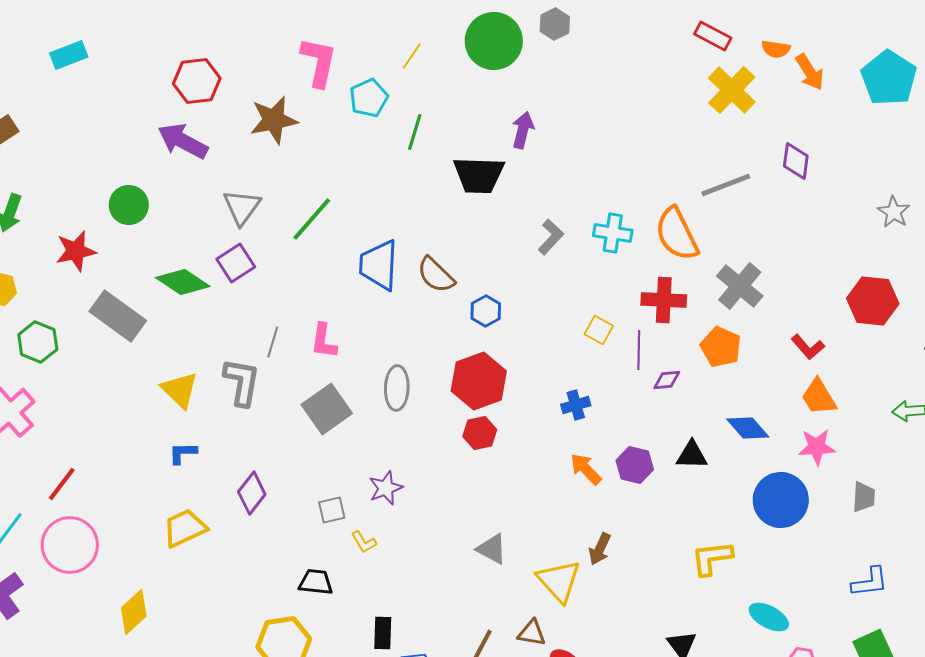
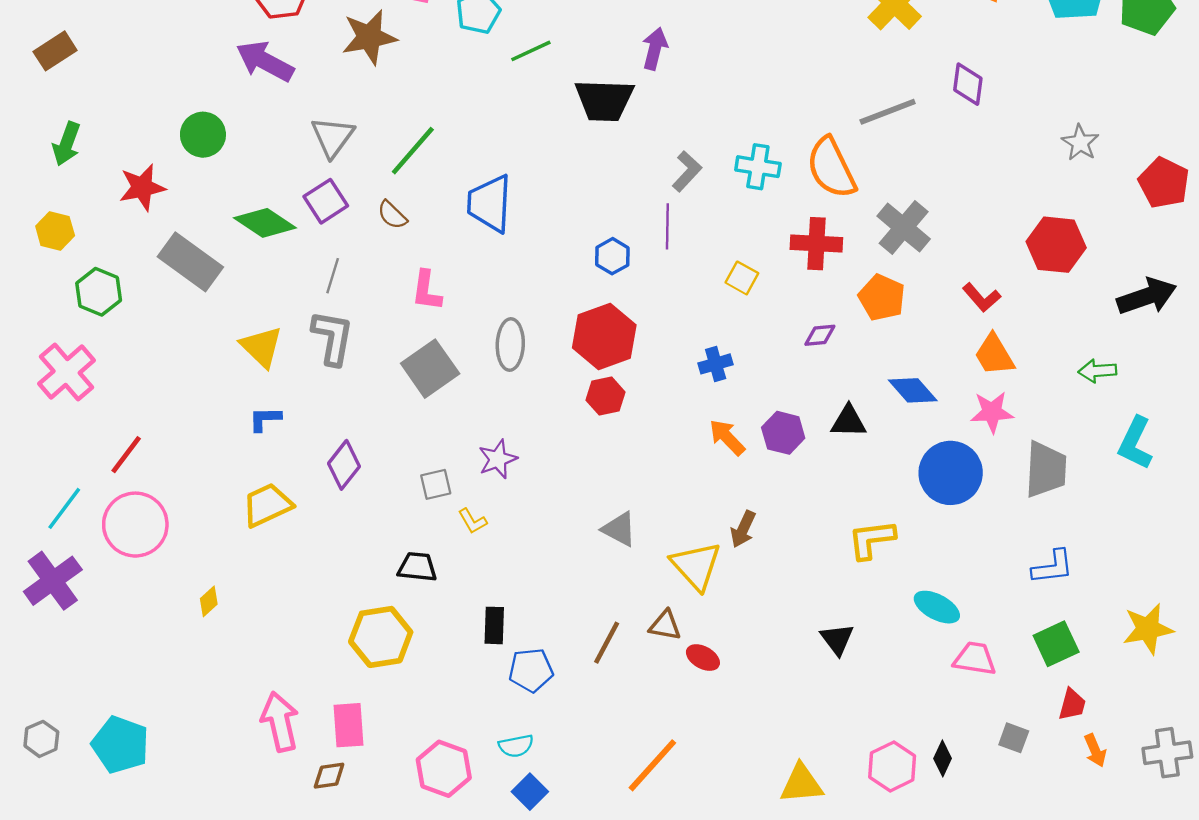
green line: (415, 132) -> (531, 51), turned 48
brown semicircle: (436, 275) -> (392, 215), moved, size x0.7
gray line: (273, 342) -> (333, 276), moved
purple line: (639, 350) -> (667, 226), moved
gray trapezoid: (864, 497) -> (1046, 469), size x1.6
yellow diamond: (134, 612) -> (209, 601), size x0.6

